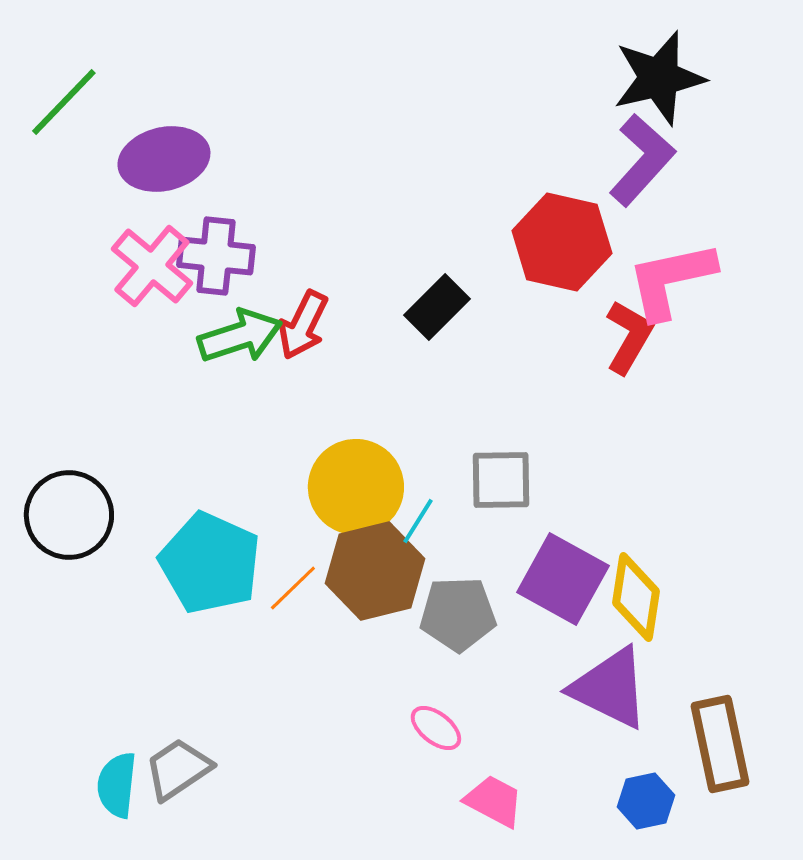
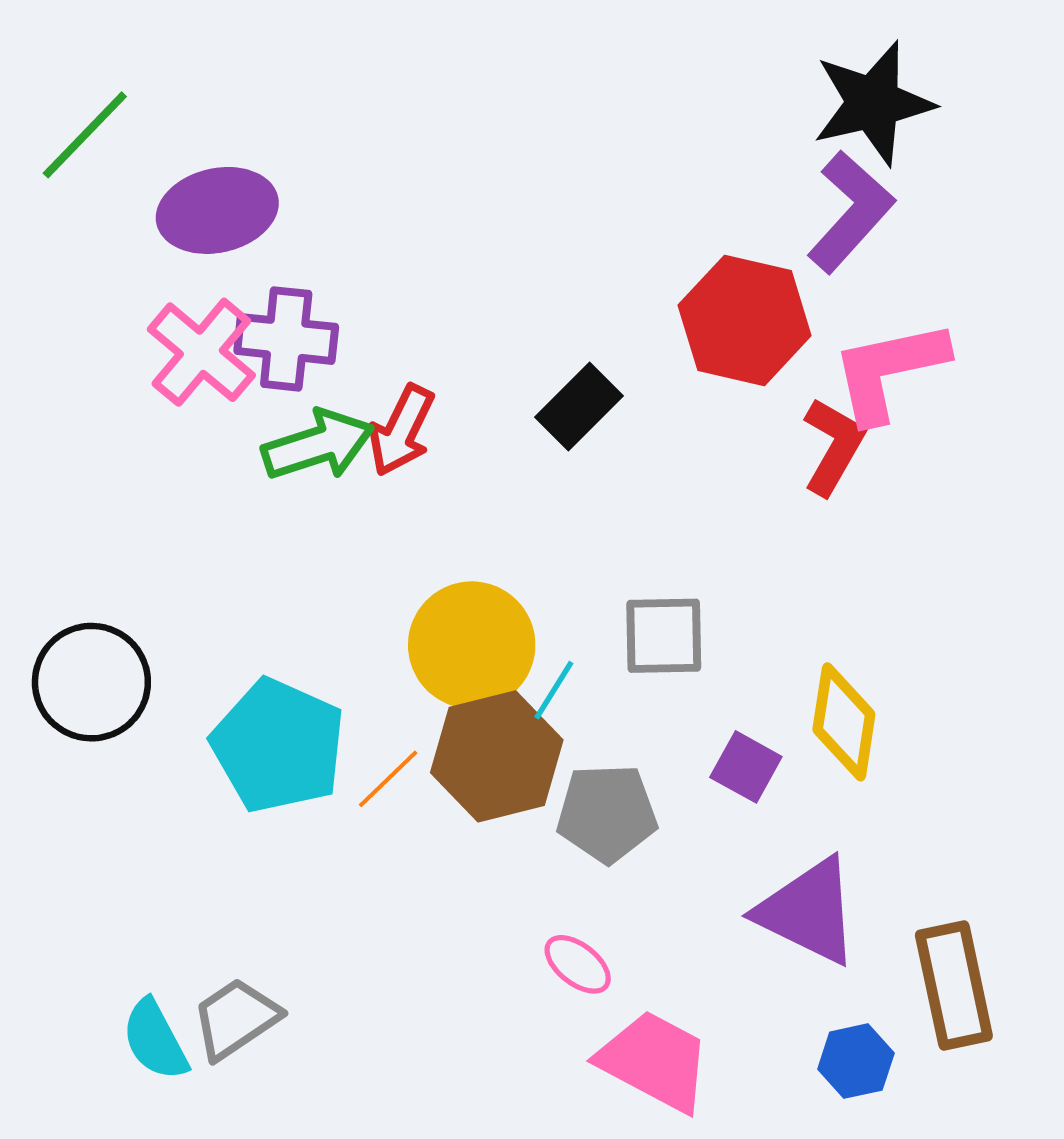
purple square: (563, 579) -> (746, 767), size x0.6
yellow diamond: (636, 597) -> (844, 722), moved
cyan semicircle: (117, 785) -> (155, 1040), turned -34
pink trapezoid: (494, 801) -> (655, 1061), size x1.5

